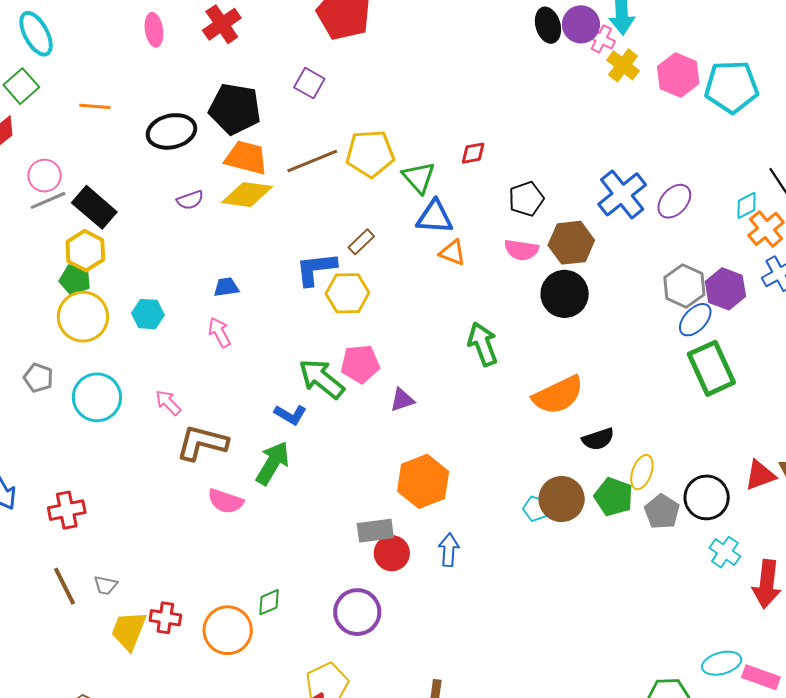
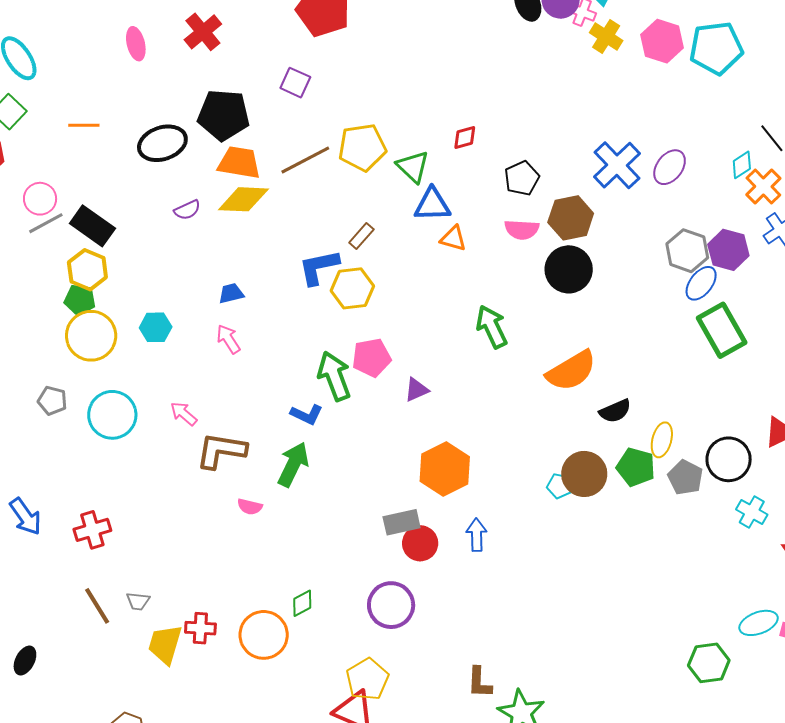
green arrow: (322, 379) -> (334, 376), turned 36
pink semicircle: (226, 501) -> (250, 507), size x0.7

